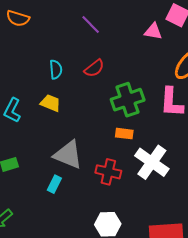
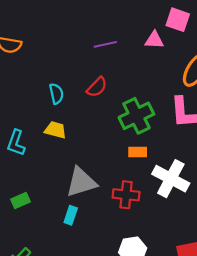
purple line: (91, 24) -> (105, 44), moved, turned -50
gray triangle: (68, 155) -> (81, 182), turned -32

